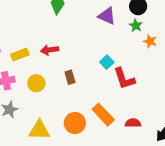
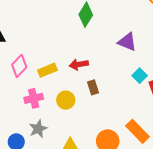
purple triangle: (107, 16) -> (127, 42), moved
brown rectangle: (70, 77) -> (93, 87), moved

